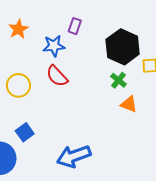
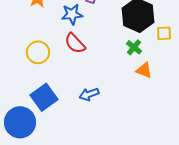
blue square: (25, 132) -> (44, 97), size x1.5
blue arrow: (74, 156) -> (89, 94), moved, size x0.6

